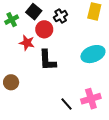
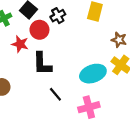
cyan ellipse: (93, 54) -> (93, 74), moved
black line: (66, 104) -> (55, 94), moved

